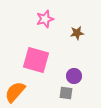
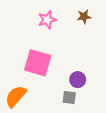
brown star: (77, 33) -> (84, 17), moved

